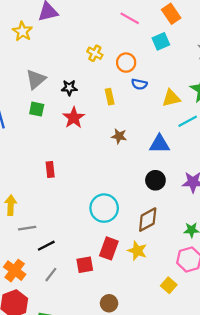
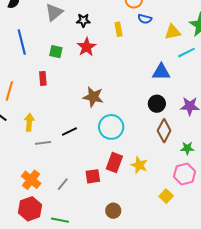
green square: (37, 109) -> (56, 52), moved
brown star: (119, 136) -> (93, 97), moved, size x1.5
red rectangle: (50, 169) -> (43, 78), moved
brown diamond: (148, 220) -> (164, 131), moved, turned -35
black line: (46, 246) -> (69, 132), moved

